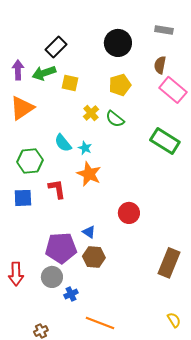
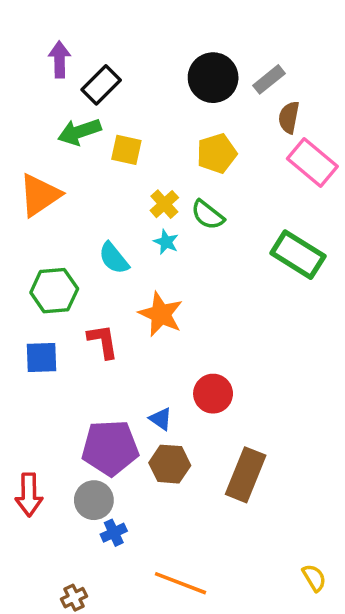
gray rectangle: (164, 30) -> (269, 79), moved, turned -48
purple arrow: (18, 70) -> (60, 60), moved
cyan star: (85, 148) -> (166, 242), moved
red circle: (129, 213) -> (213, 394), moved
brown rectangle: (169, 263) -> (246, 475), moved
blue cross: (71, 294) -> (114, 533), moved

